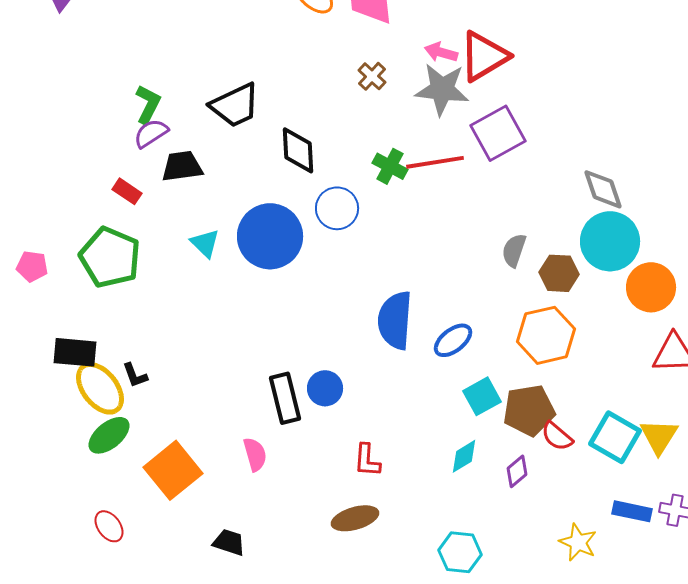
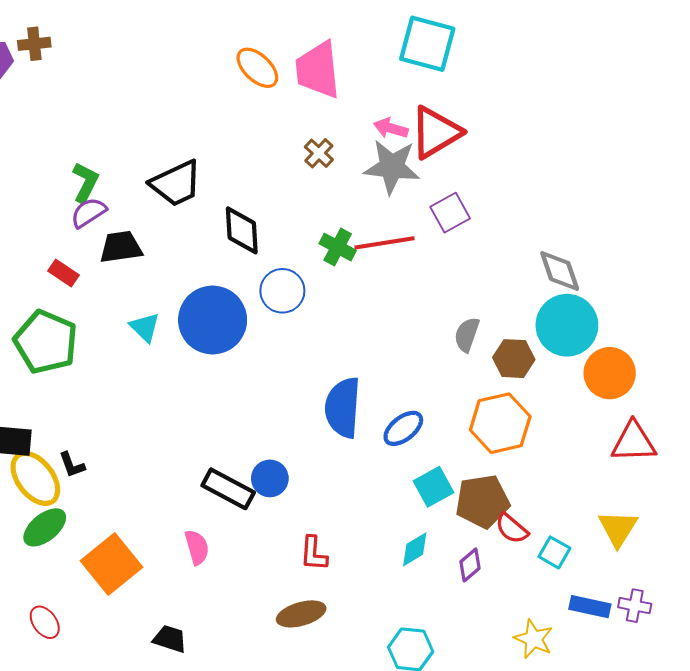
purple square: (498, 133) -> (450, 213), size x0.7
black rectangle: (285, 398) -> (228, 489), turned -48
cyan square: (615, 437) -> (554, 552), moved, size x0.6

